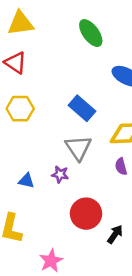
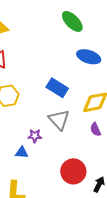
green ellipse: (91, 33) -> (72, 21), moved
purple star: (60, 174) -> (35, 136), moved

